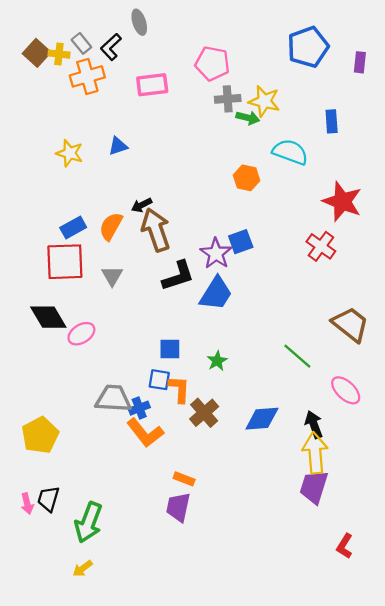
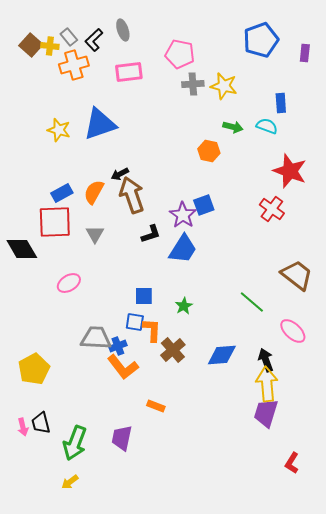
gray ellipse: (139, 22) -> (123, 30), moved
green arrow: (248, 118) -> (233, 127), moved
blue triangle: (118, 146) -> (100, 124), size x2.0
cyan semicircle: (290, 152) -> (267, 126), moved, size x0.7
black L-shape: (178, 276) -> (151, 234), size x0.7
black diamond: (48, 317) -> (22, 249), moved
black trapezoid: (48, 499) -> (41, 423), turned -30
purple trapezoid: (178, 507) -> (122, 438), moved

